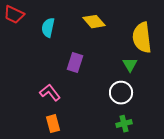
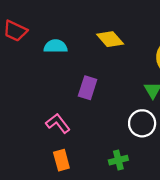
cyan semicircle: (48, 28) -> (56, 46), turned 78
green cross: (124, 124) -> (118, 160), moved

